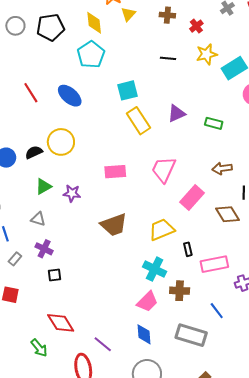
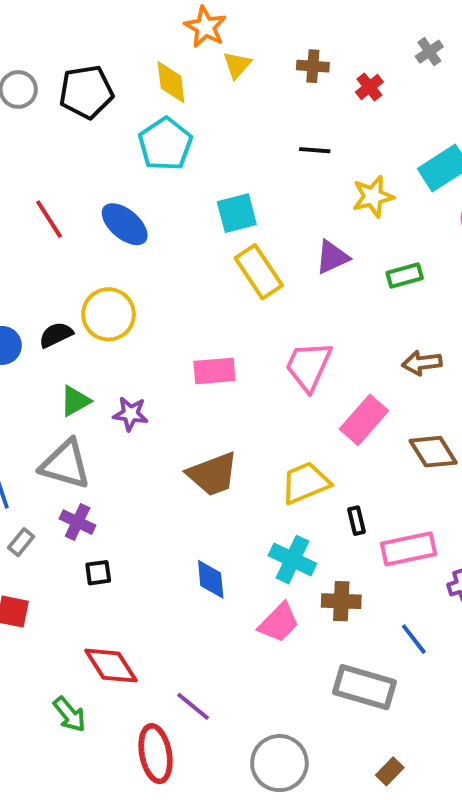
yellow star: (207, 54) -> (373, 196), moved
green rectangle: (214, 123) -> (405, 275), turned -30
gray triangle: (38, 219) -> (65, 464), size x1.8
blue diamond: (144, 334) -> (211, 579), moved

